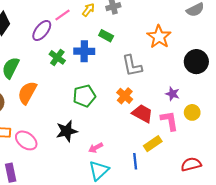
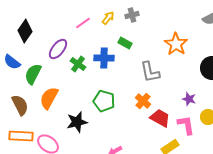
purple ellipse: (42, 30) -> (58, 49), moved
green pentagon: (84, 96) -> (104, 101), turned 30
black star: (67, 131) -> (77, 122), moved

